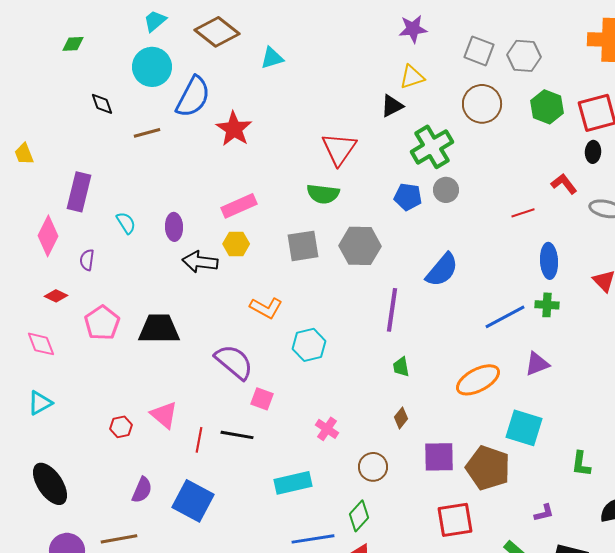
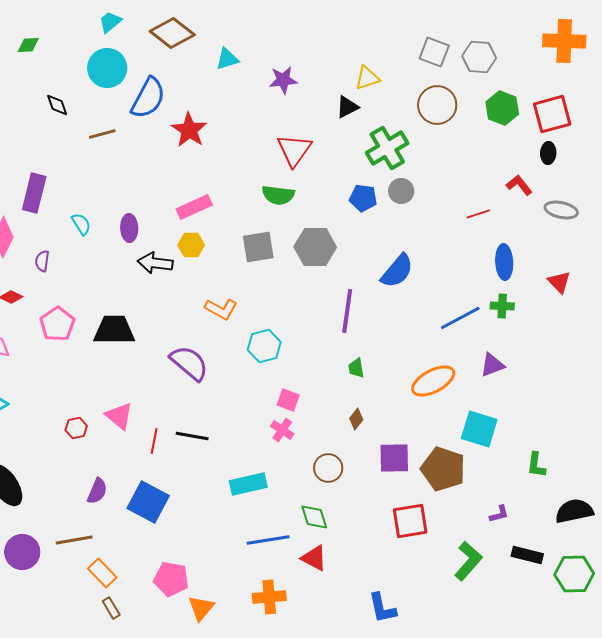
purple star: (413, 29) -> (283, 80), moved
pink square: (262, 399) -> (288, 400), moved
green diamond: (359, 516) -> (314, 517), turned -60

